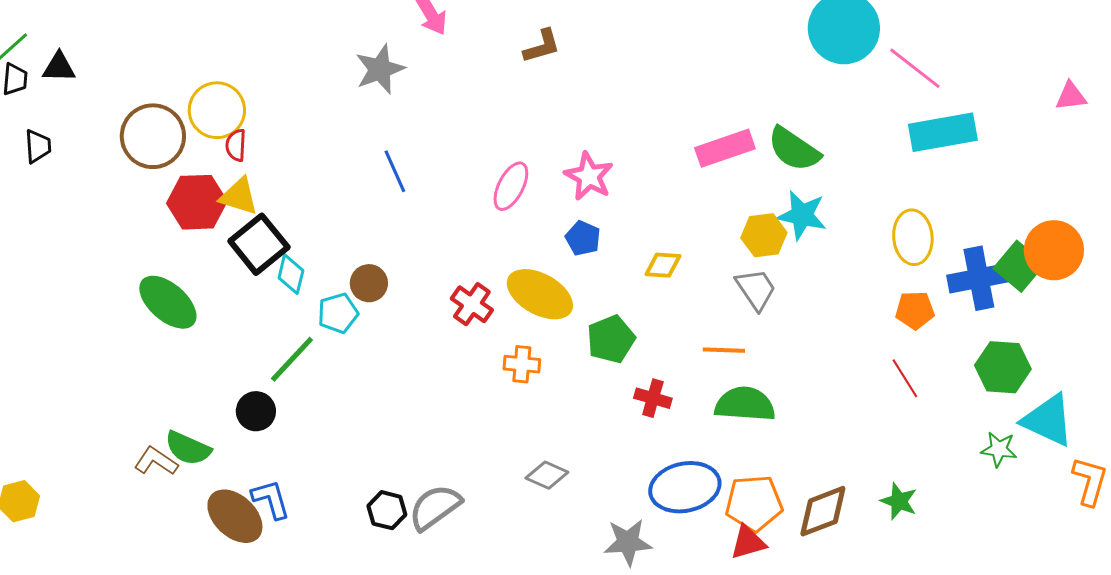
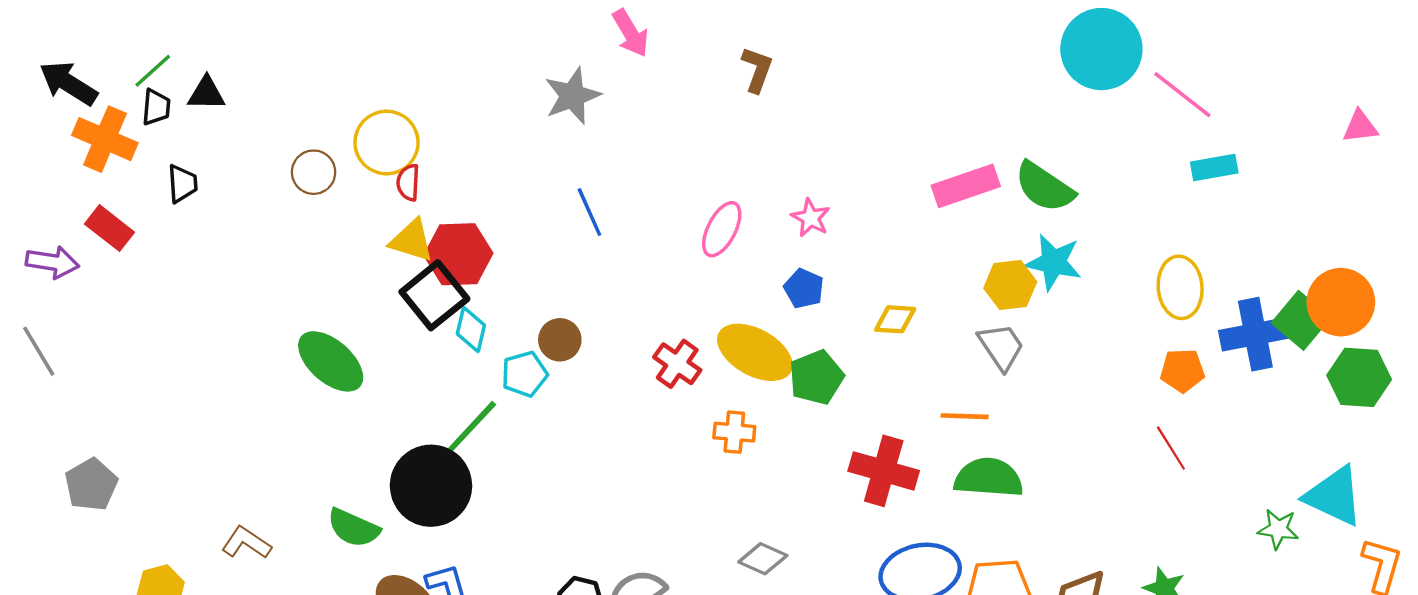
brown L-shape: (542, 46) -> (757, 70), turned -54
cyan rectangle: (943, 132) -> (1214, 168), size x0.6
brown circle: (153, 136) -> (314, 172), size x0.6
pink star: (589, 176) -> (811, 218), size x0.7
red hexagon: (197, 202) -> (458, 254), moved
green pentagon: (611, 339) -> (816, 377), moved
green hexagon: (1003, 367) -> (1359, 377), moved
red cross: (653, 398) -> (884, 471), size x1.6
black circle: (256, 411) -> (431, 486), size x1.8
brown L-shape: (156, 461) -> (246, 543), moved

